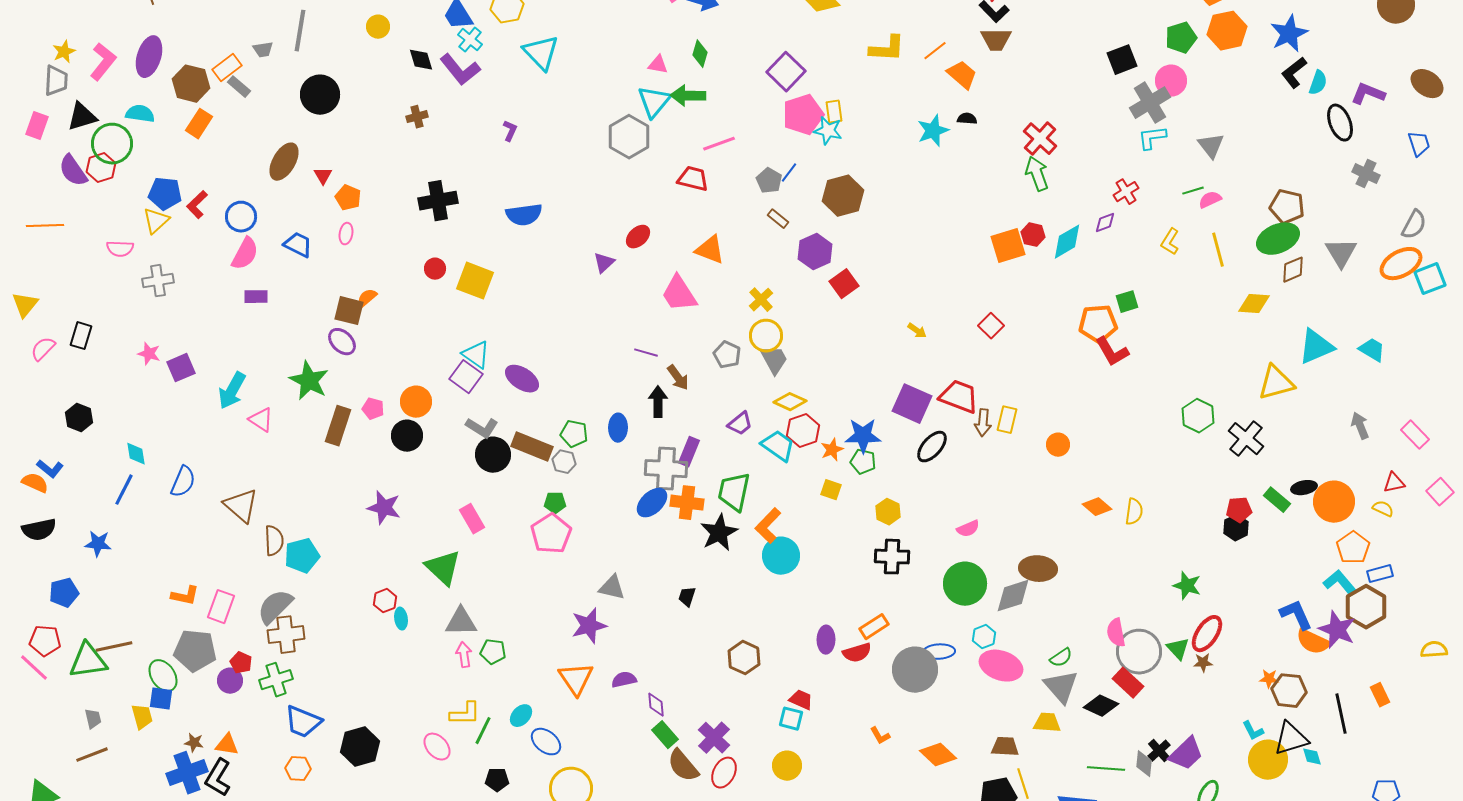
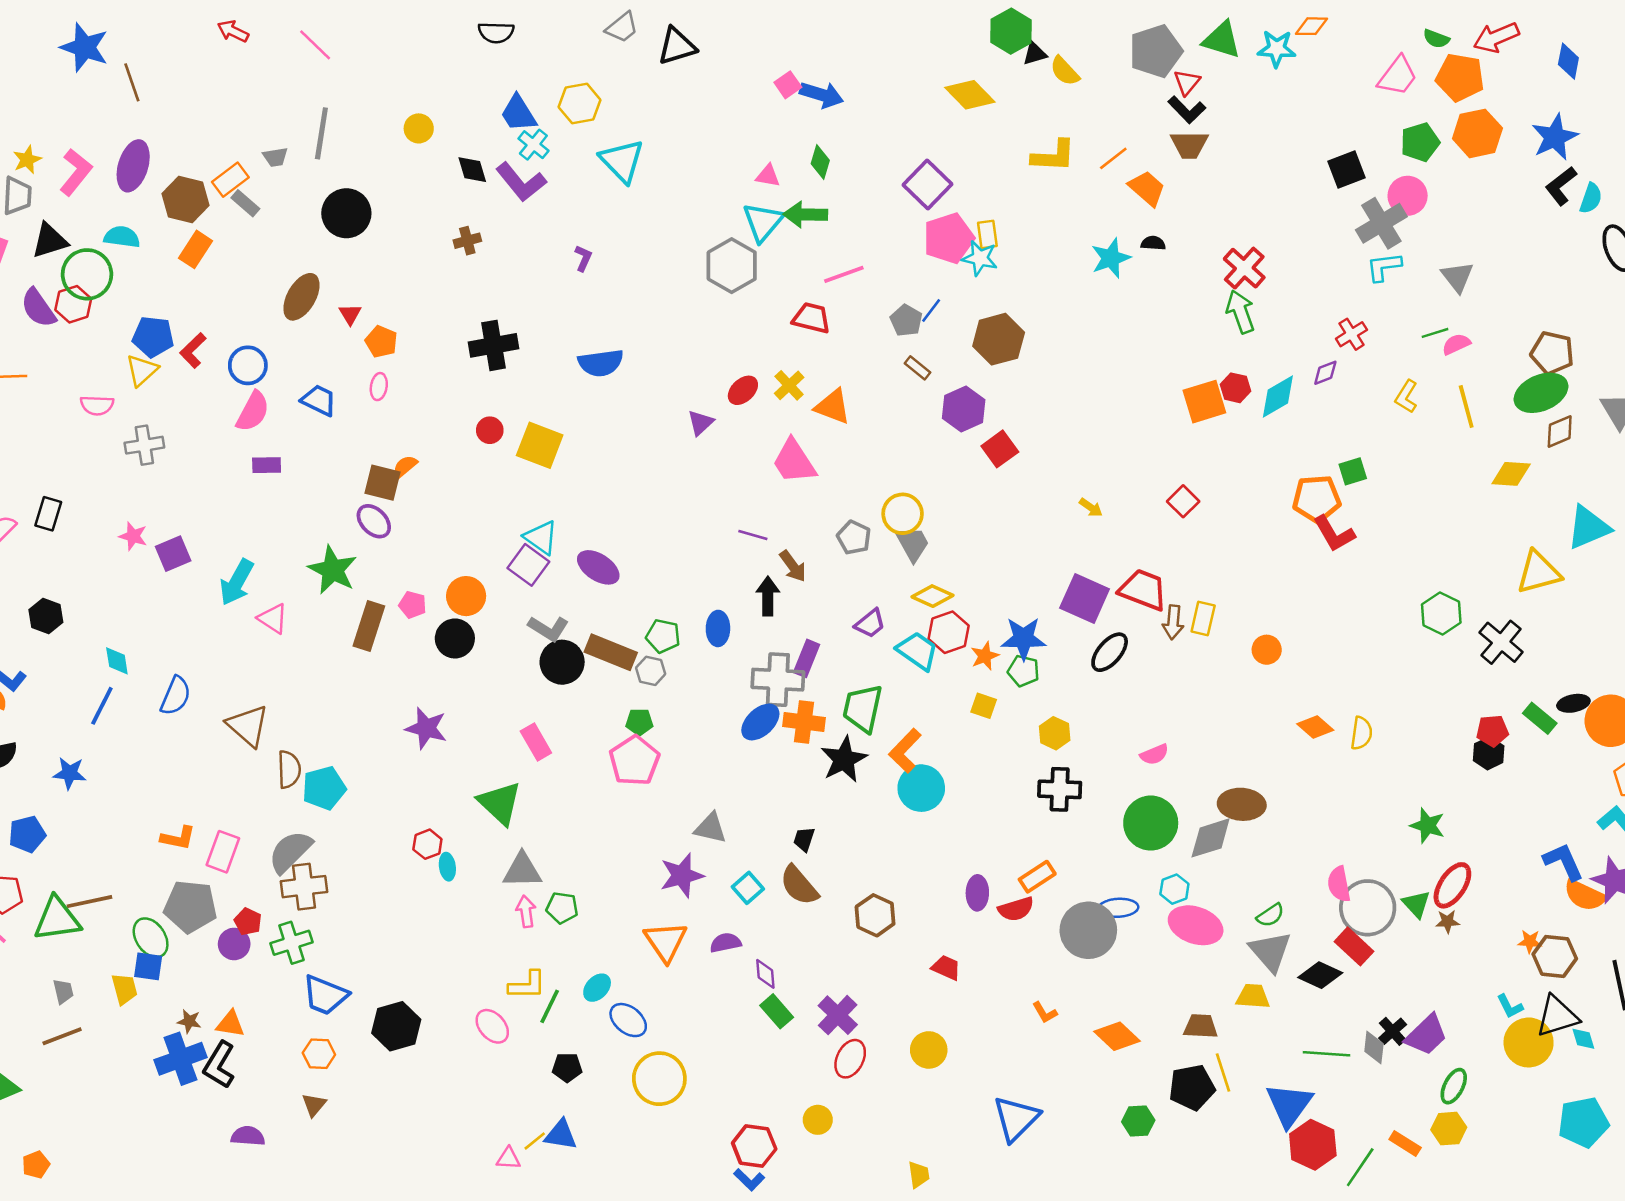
yellow cross: (761, 300) -> (789, 385), moved
cyan square: (791, 719) -> (748, 888), moved, turned 35
brown semicircle: (683, 766) -> (799, 885), moved

